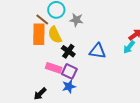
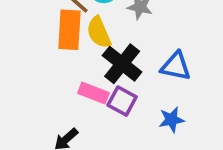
black cross: (68, 51) -> (122, 64), size x1.5
blue star: (69, 86) -> (171, 120), moved

